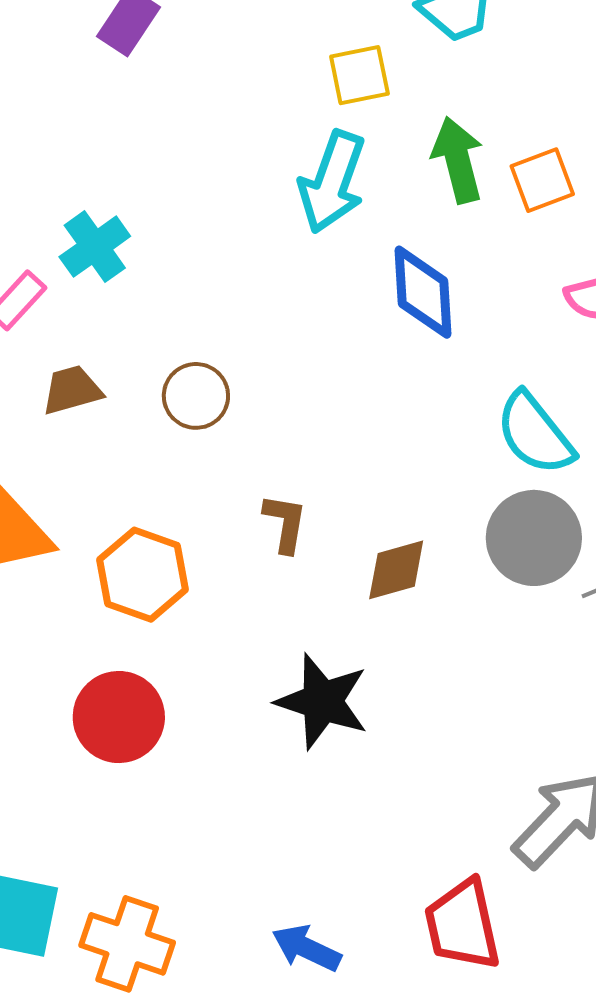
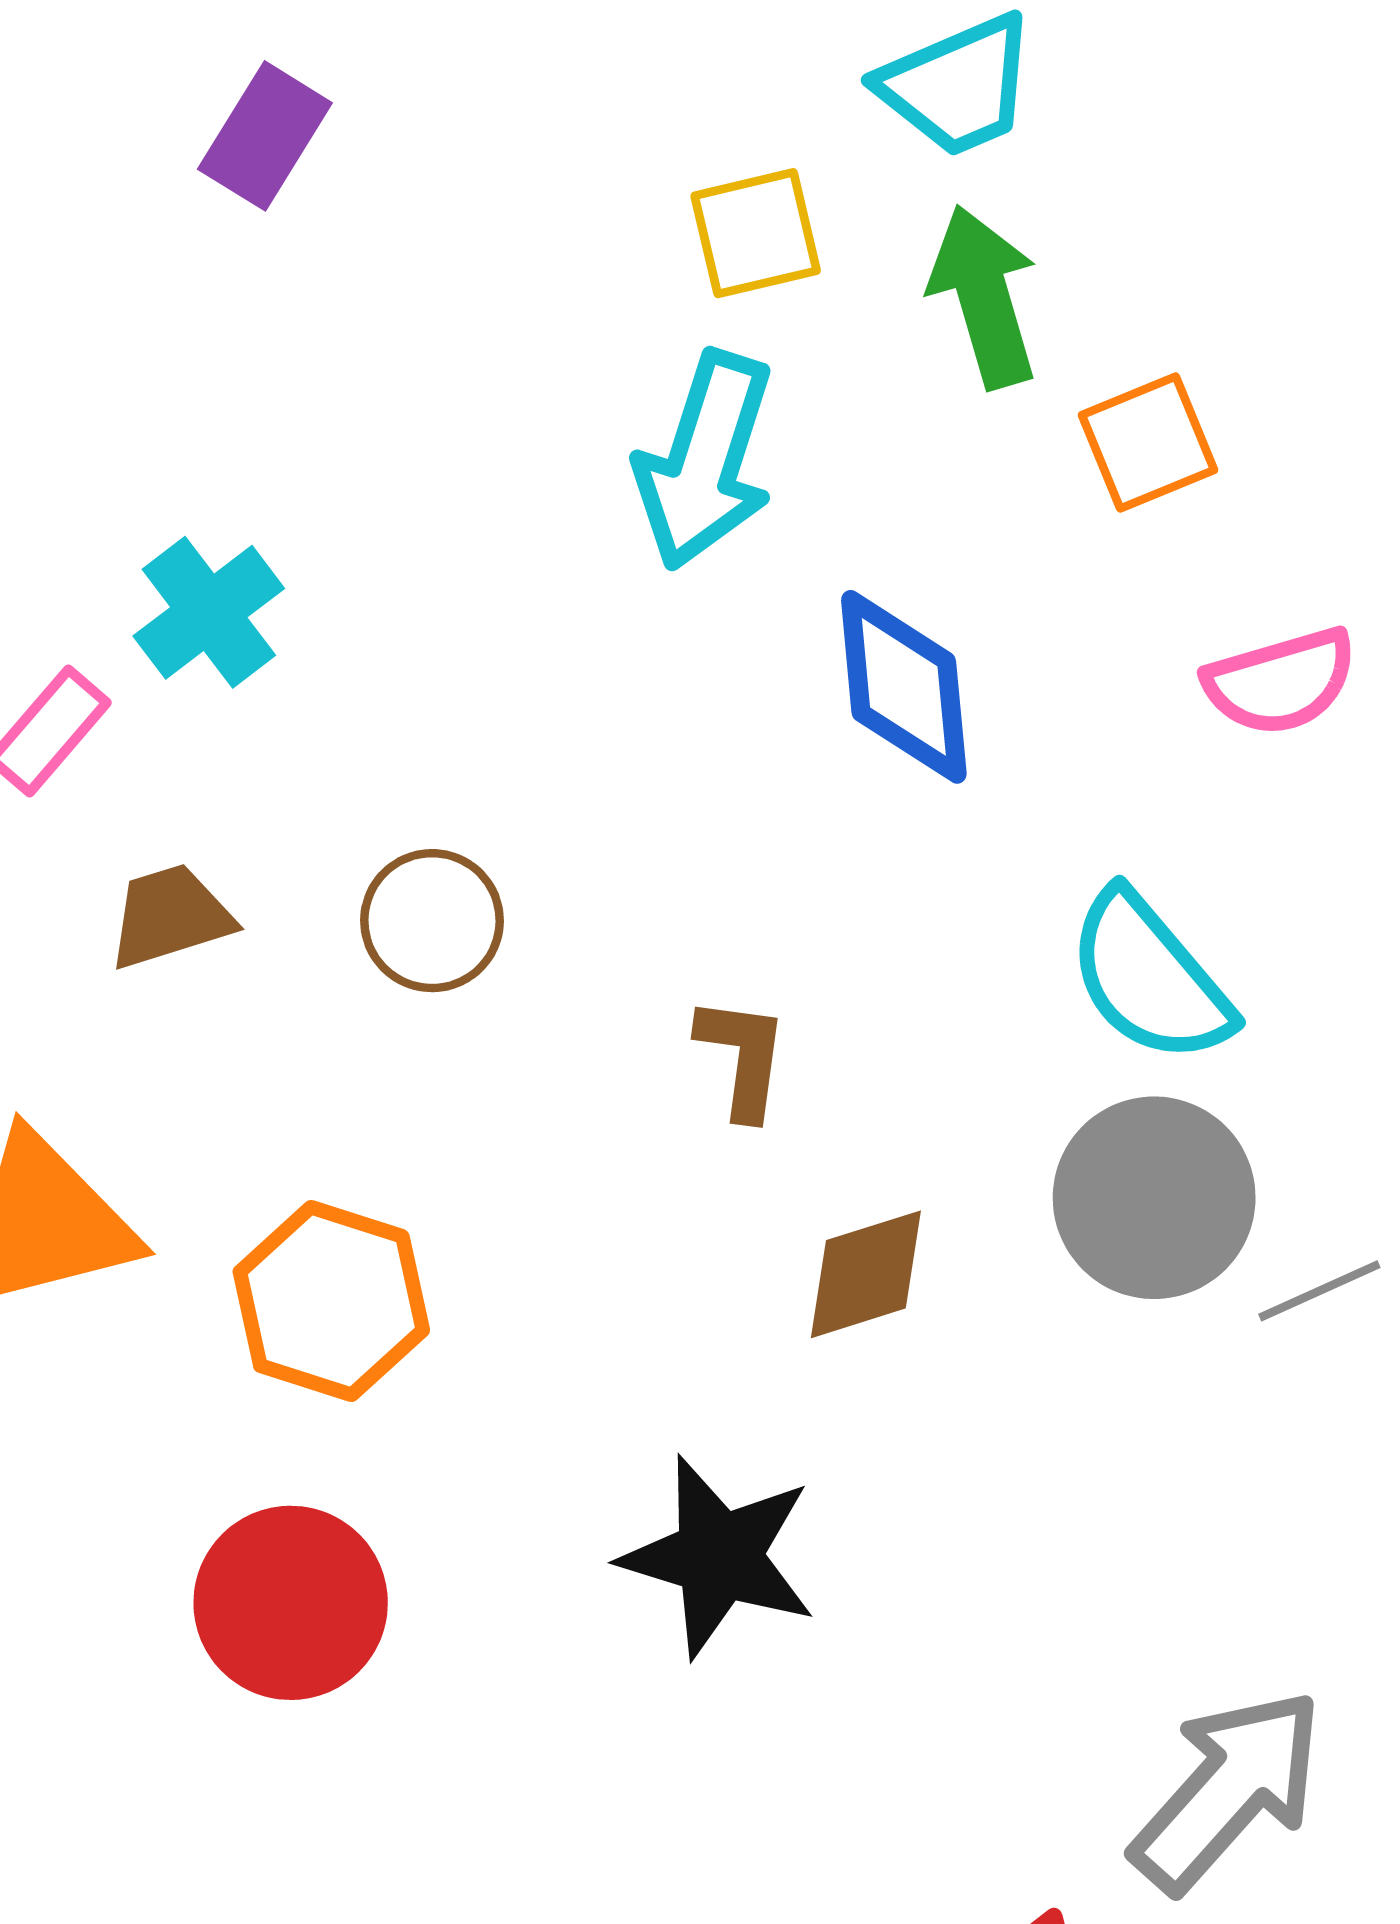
green arrow: (458, 160) -> (984, 297), moved
brown L-shape: (285, 523) -> (742, 1057), moved

